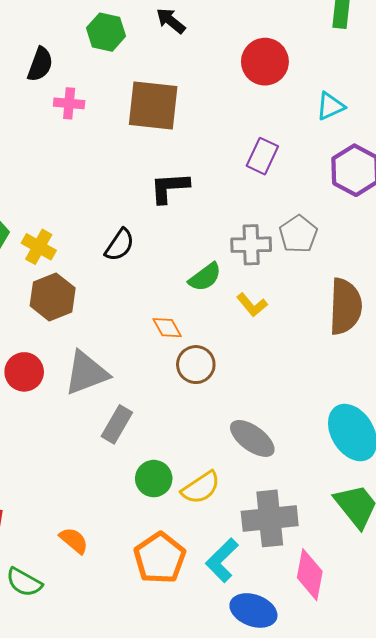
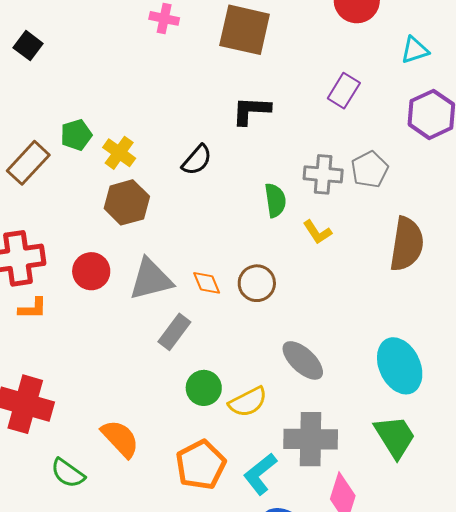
green semicircle: (205, 277) -> (275, 200), turned -68
orange diamond: (167, 328) -> (207, 283), moved
orange semicircle: (74, 540) -> (120, 439), size x1.4

